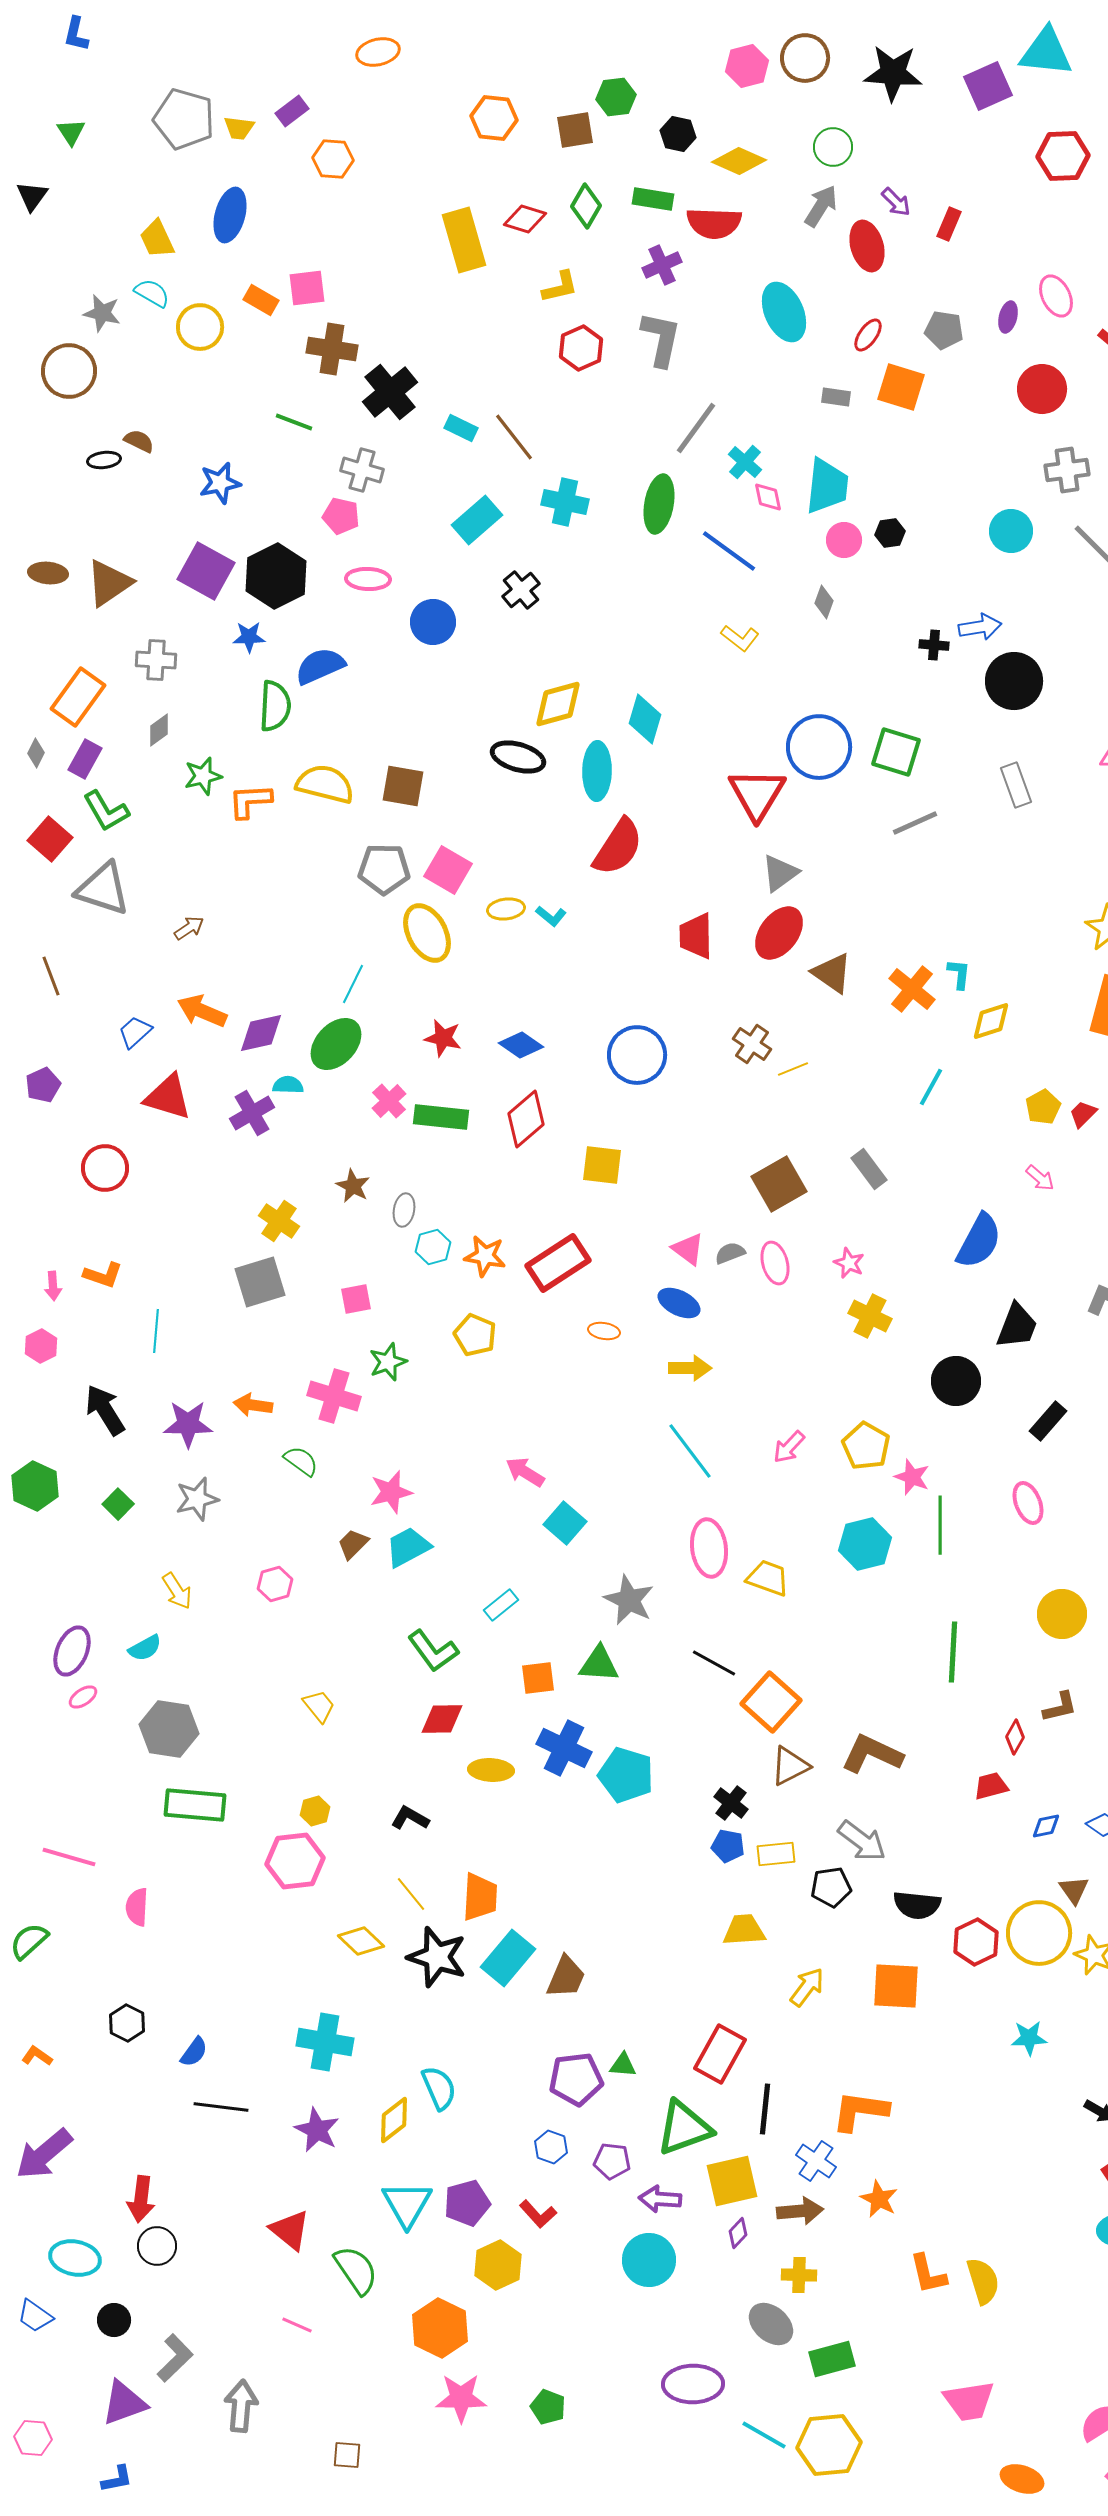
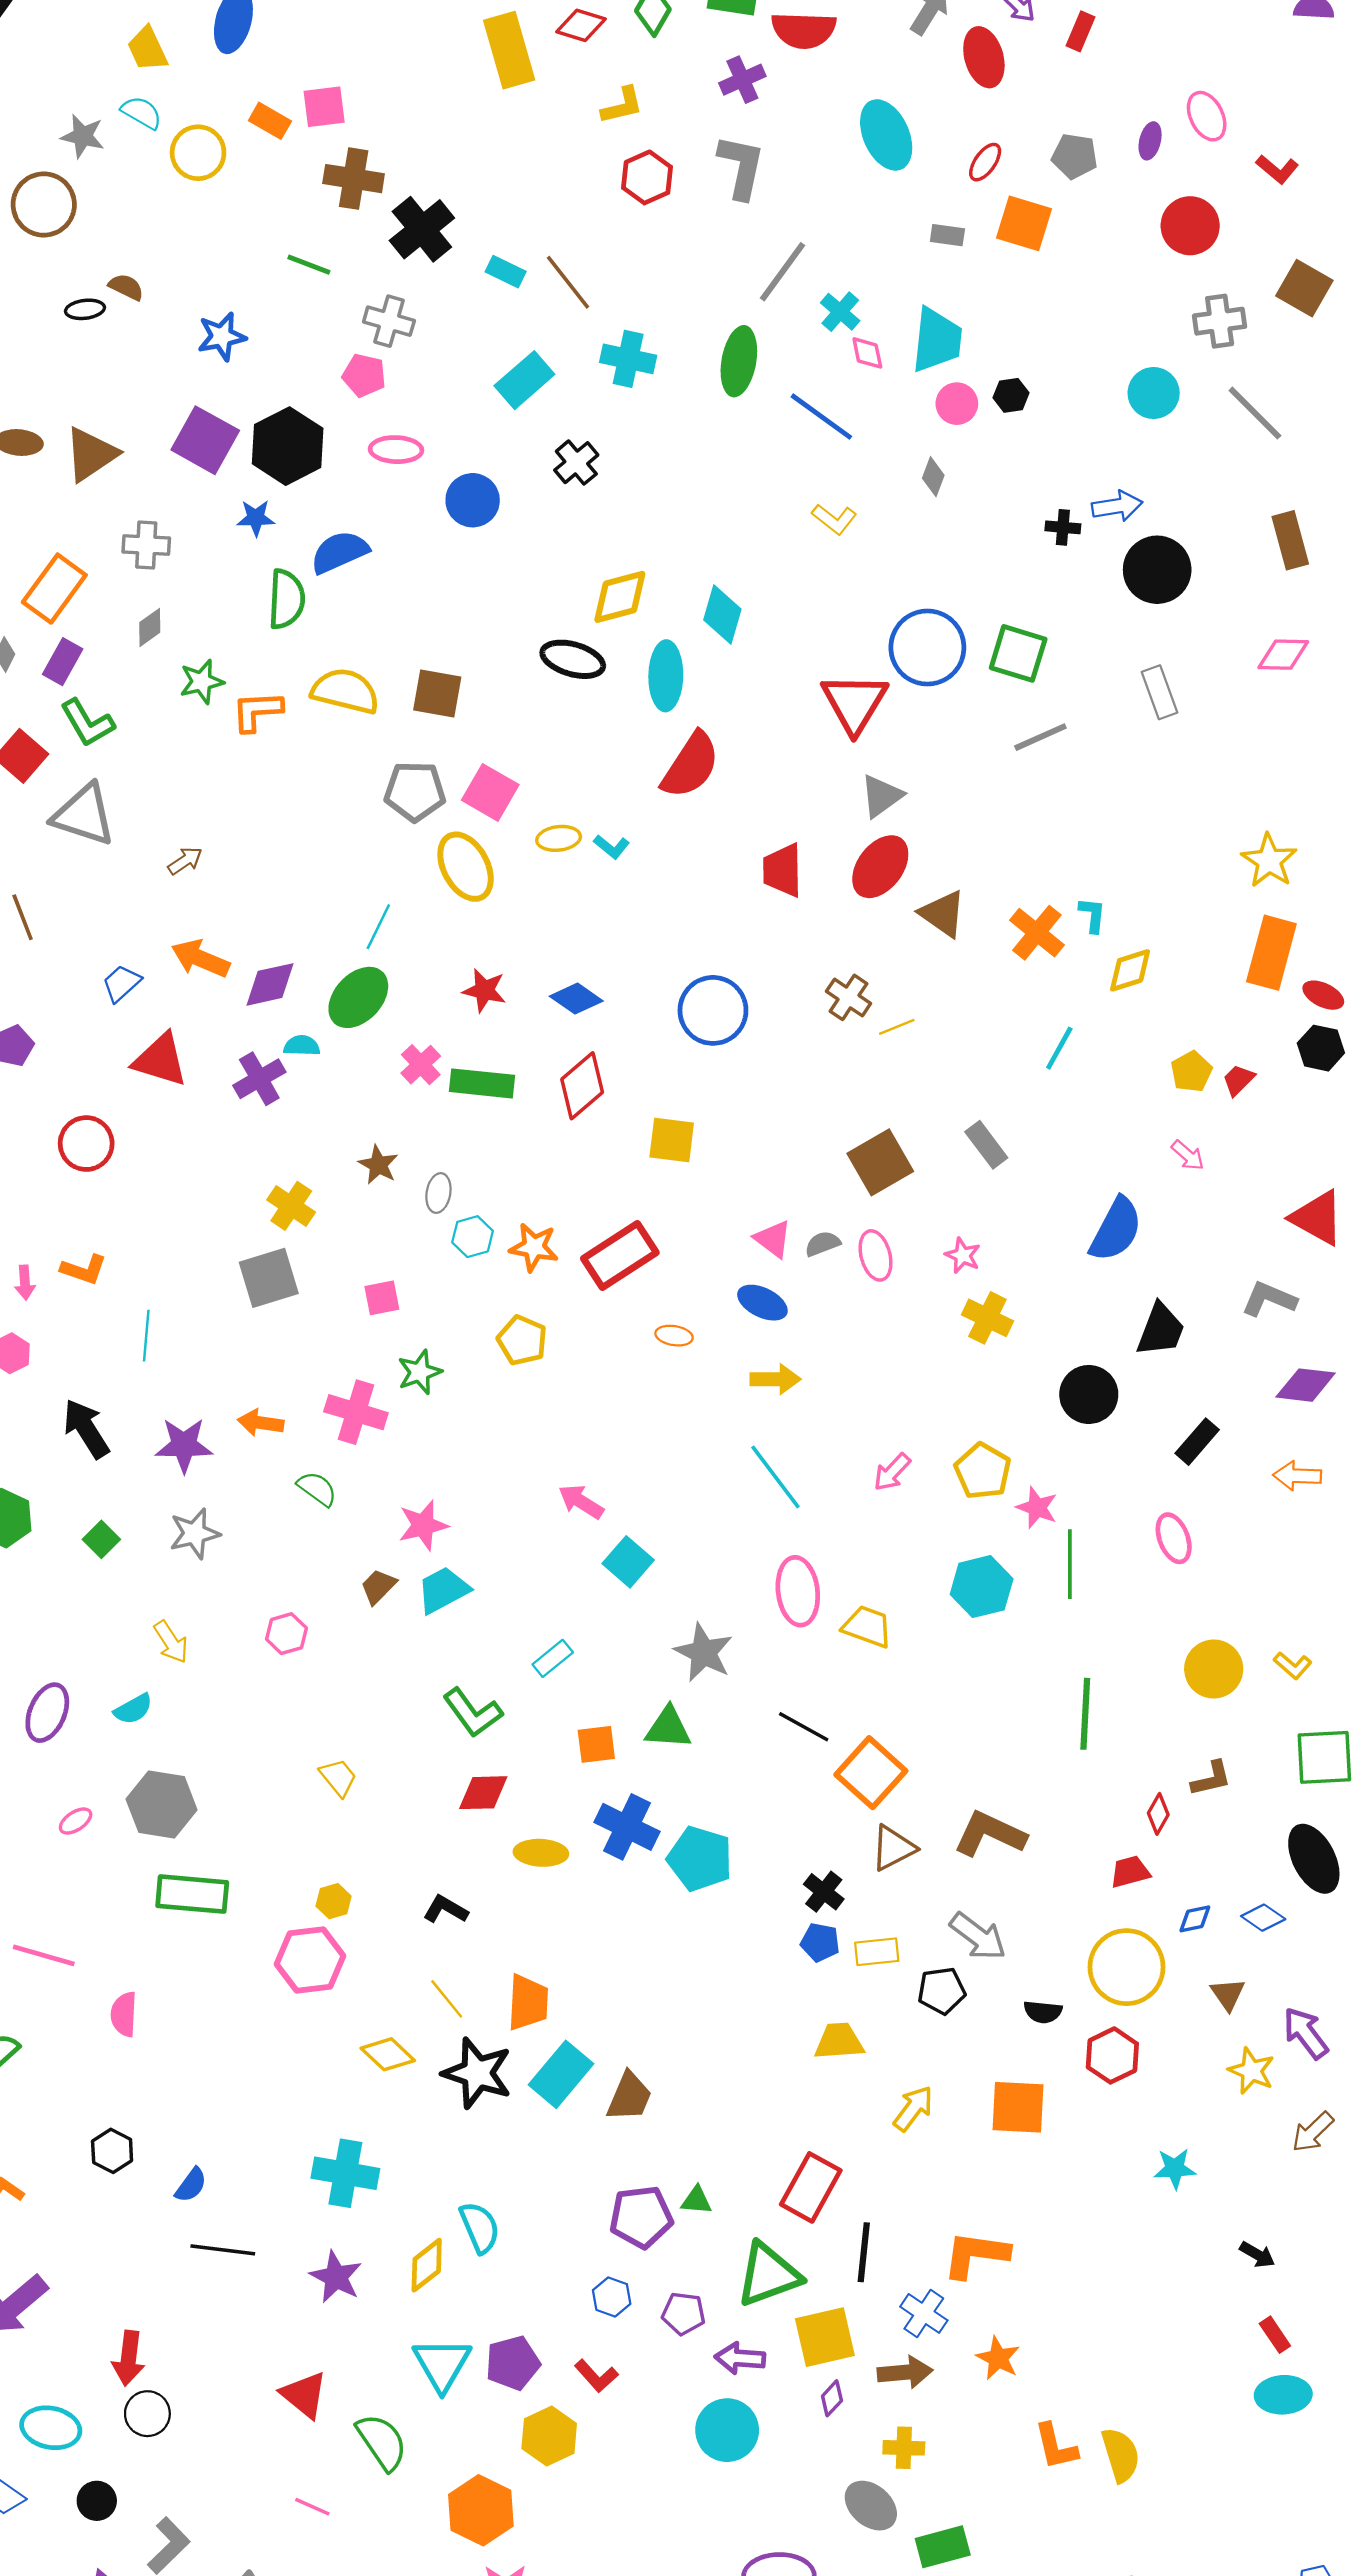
pink ellipse: (83, 1697) -> (76, 1821), moved
black semicircle: (917, 1905) -> (1043, 2012), size x0.7
yellow circle: (1039, 1933) -> (1126, 1967), moved

